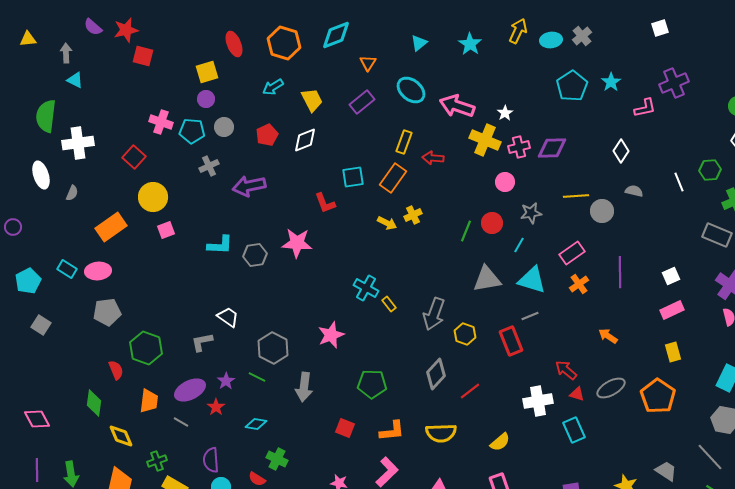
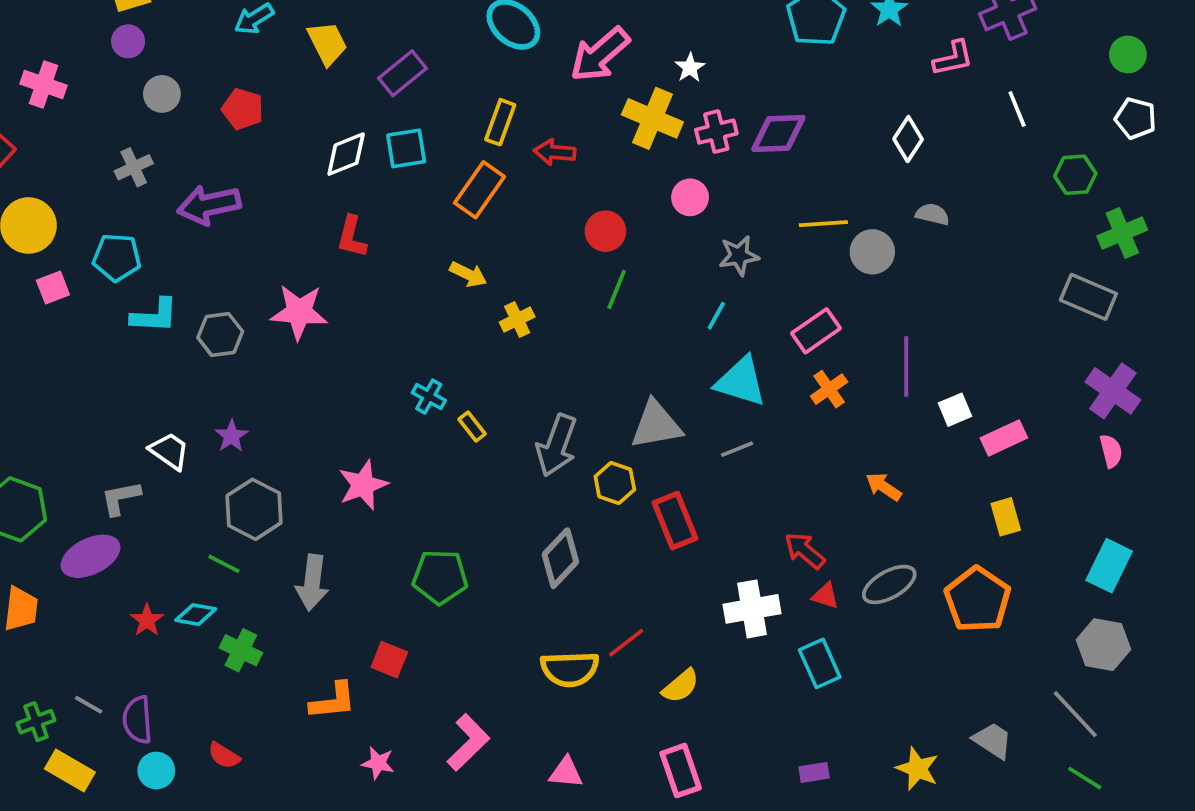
purple rectangle: (362, 102) -> (402, 73), moved
pink arrow: (457, 106) -> (600, 54), turned -60
cyan pentagon: (192, 131) -> (117, 257), moved
red pentagon: (267, 135) -> (243, 109), turned -30
white diamond: (305, 140) -> (346, 154), moved
cyan square: (353, 177) -> (406, 148), moved
white line: (679, 182) -> (1017, 109), moved
red L-shape: (325, 203) -> (352, 237), turned 35
yellow cross: (413, 215) -> (517, 319), moved
red circle: (492, 223) -> (605, 231), moved
white square: (671, 276) -> (955, 410), moved
gray triangle: (487, 279) -> (656, 425), moved
cyan cross: (366, 288) -> (429, 397), size x0.7
red rectangle: (511, 341) -> (675, 521), moved
purple star: (226, 381) -> (231, 436), moved
purple ellipse: (190, 390) -> (90, 556), moved
red line: (470, 391) -> (626, 643), moved
gray line: (181, 422) -> (89, 705), moved
cyan diamond: (256, 424) -> (196, 615), moved
orange L-shape: (392, 431) -> (333, 701), moved
green cross: (277, 459) -> (241, 650), moved

